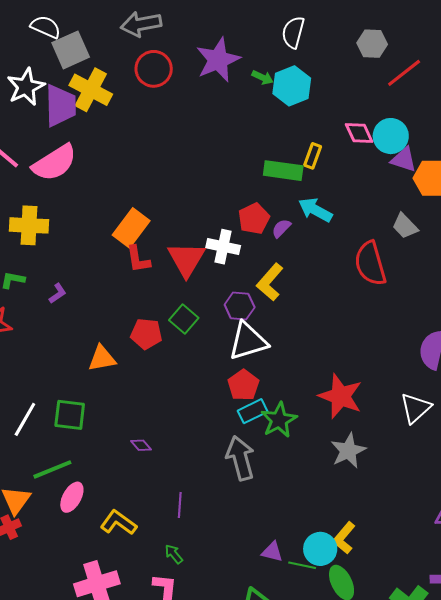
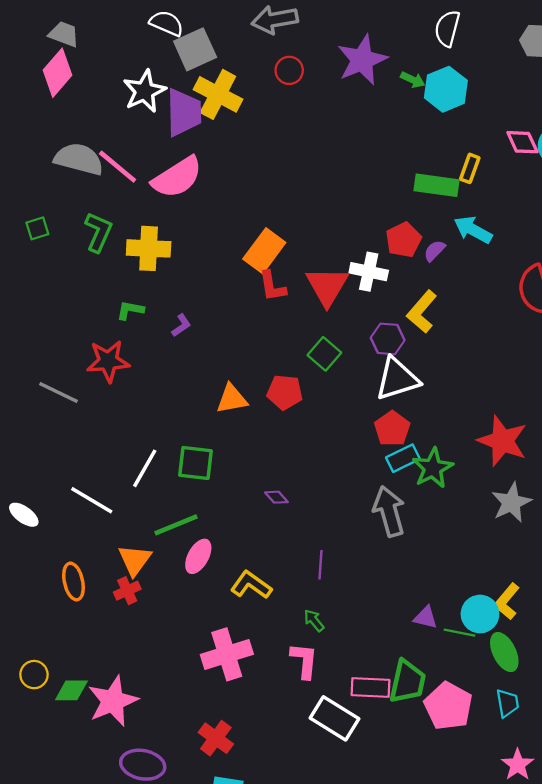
red circle: (154, 69) -> (289, 70), size x0.7
red pentagon: (146, 334) -> (285, 392), moved

